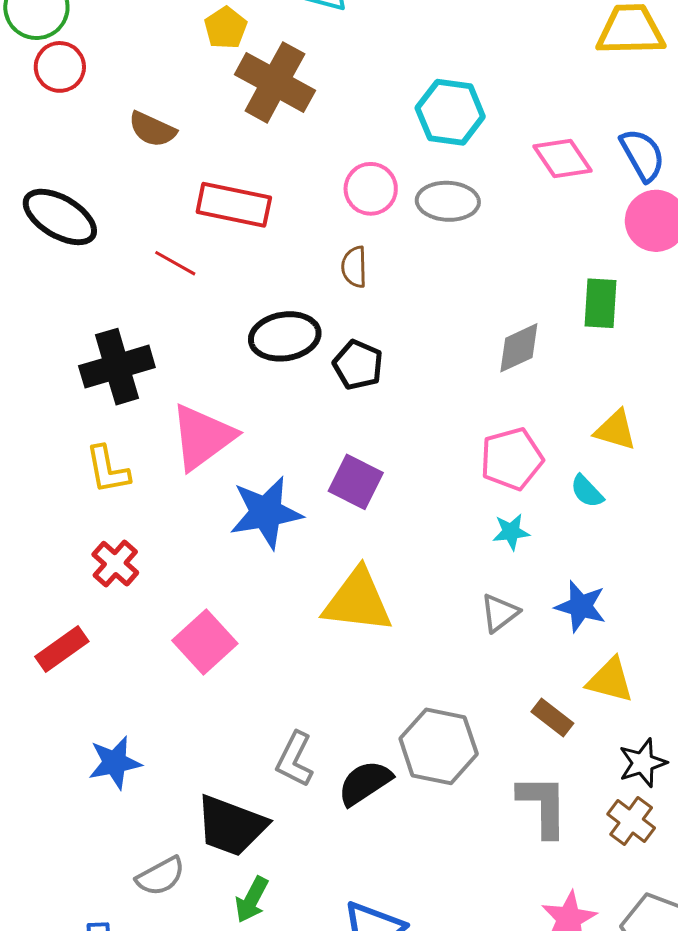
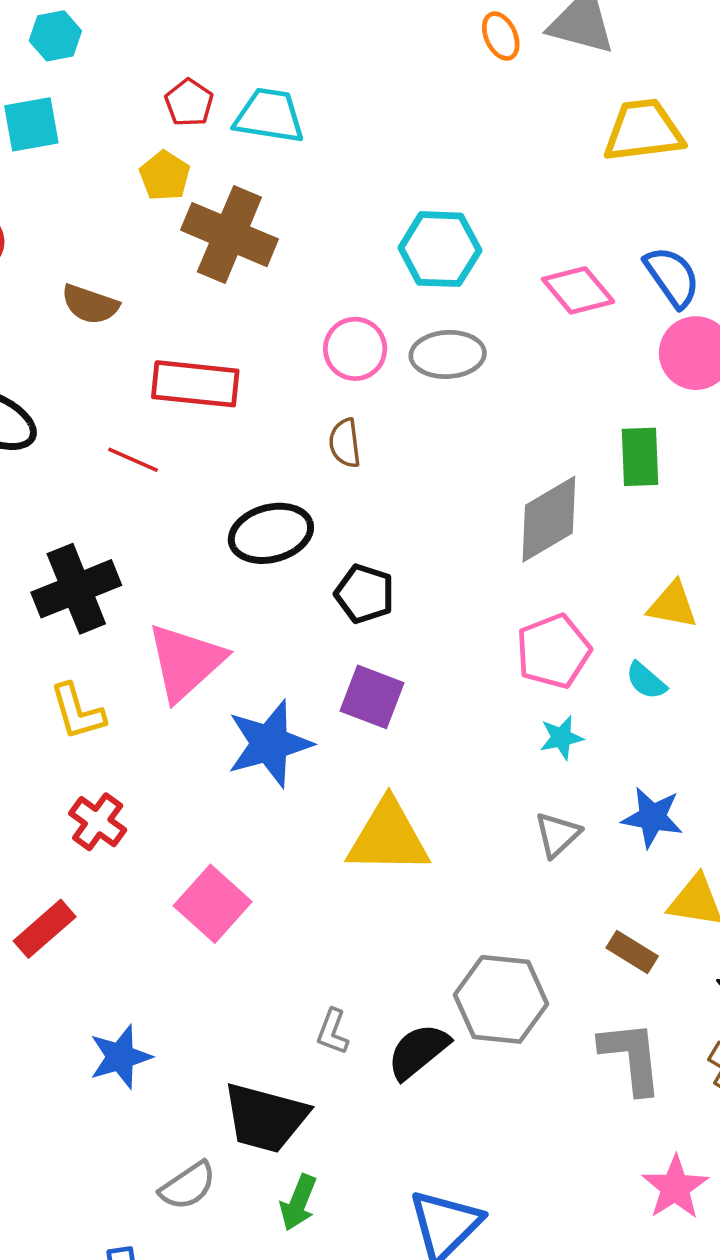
gray diamond: (519, 348) -> (549, 519), size x1.4
black pentagon: (358, 365) -> (365, 594), moved
gray L-shape: (295, 759) -> (333, 1032), size x0.7

